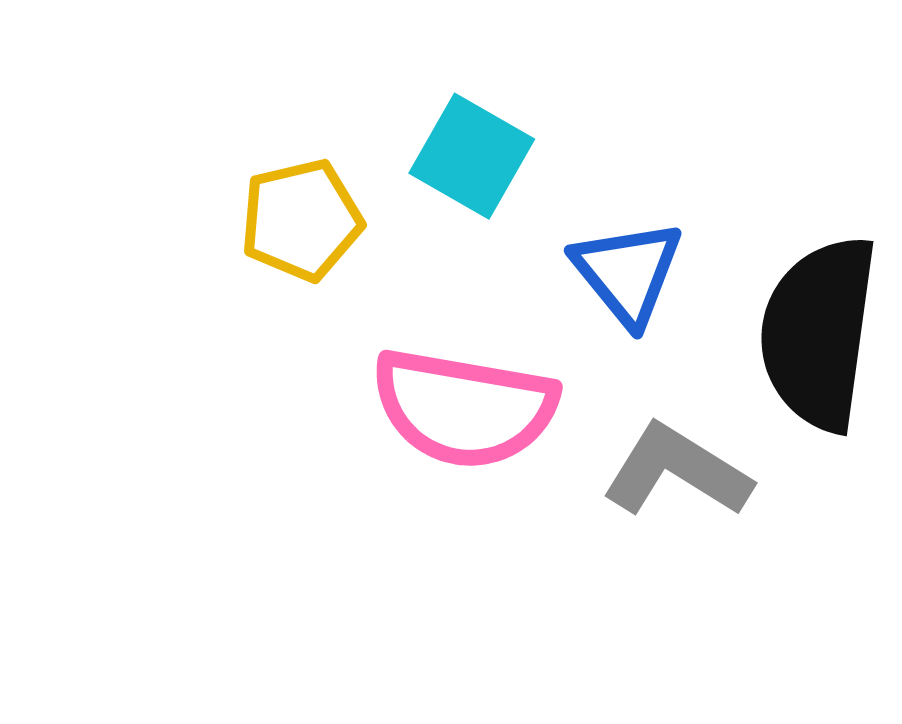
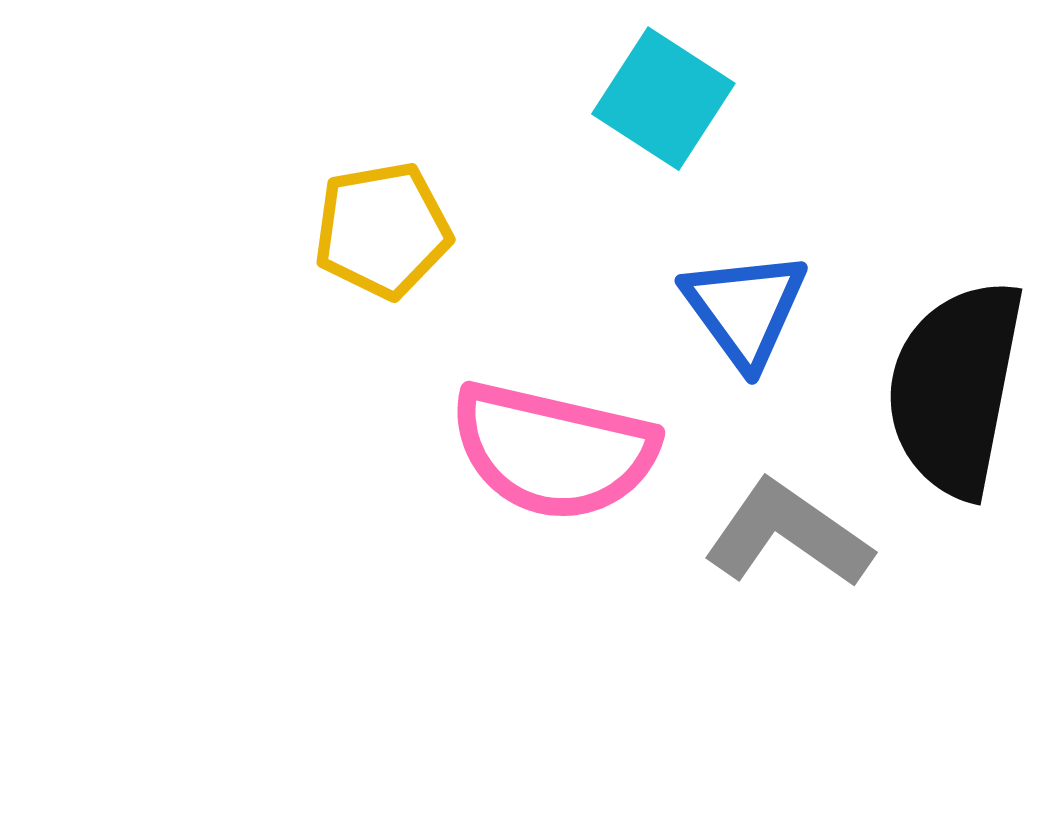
cyan square: (472, 156) -> (663, 99), moved

